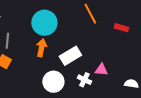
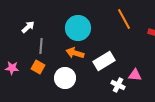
orange arrow: (41, 48) -> (75, 53), turned -84
white circle: (53, 82) -> (65, 78), moved

